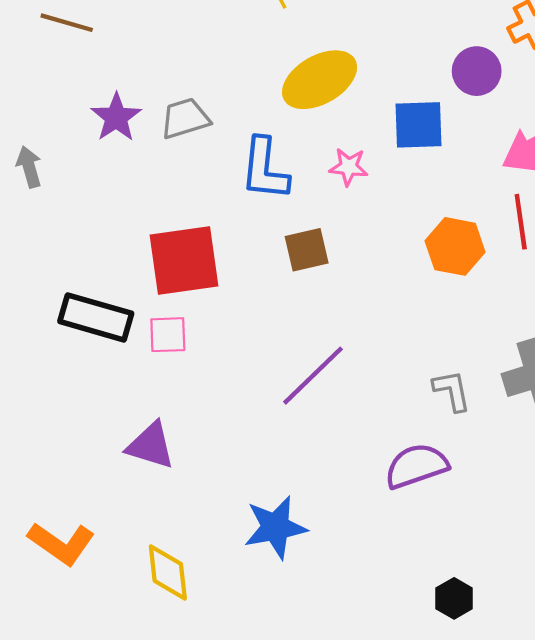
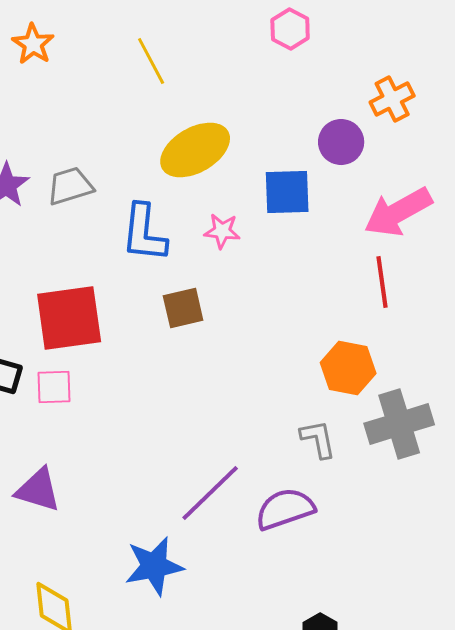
orange hexagon: (455, 246) -> (348, 368), moved
purple line: (313, 376) -> (210, 493), moved

